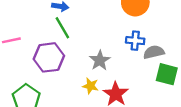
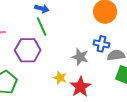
gray star: (100, 60) -> (80, 57), moved, turned -30

